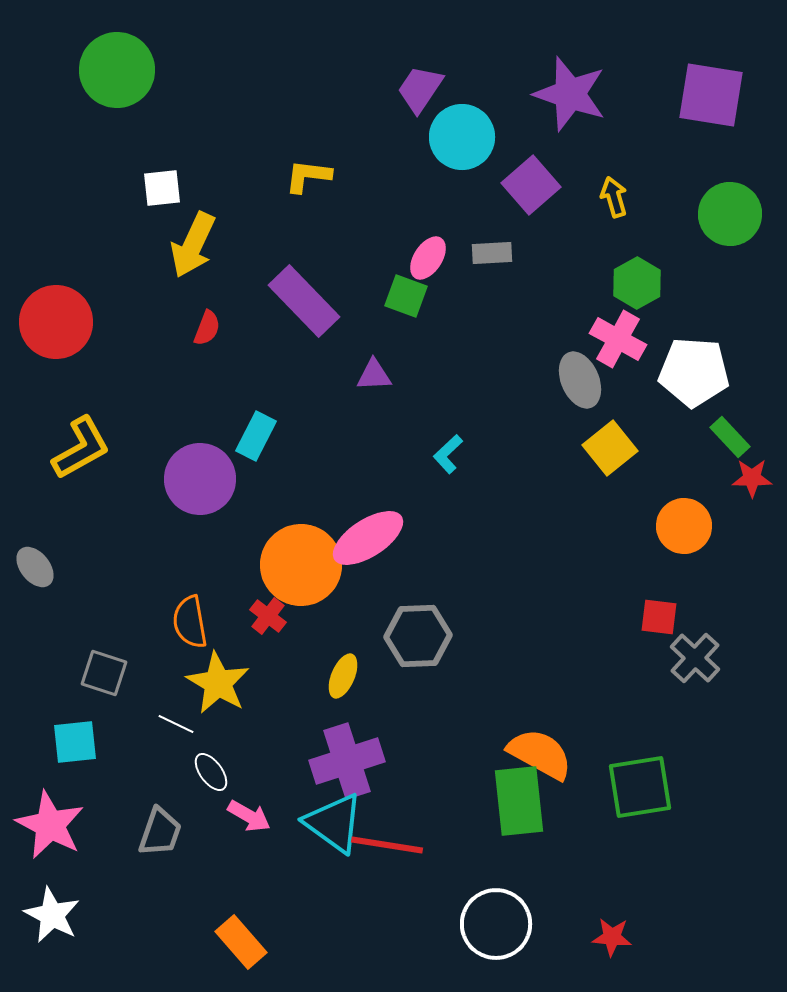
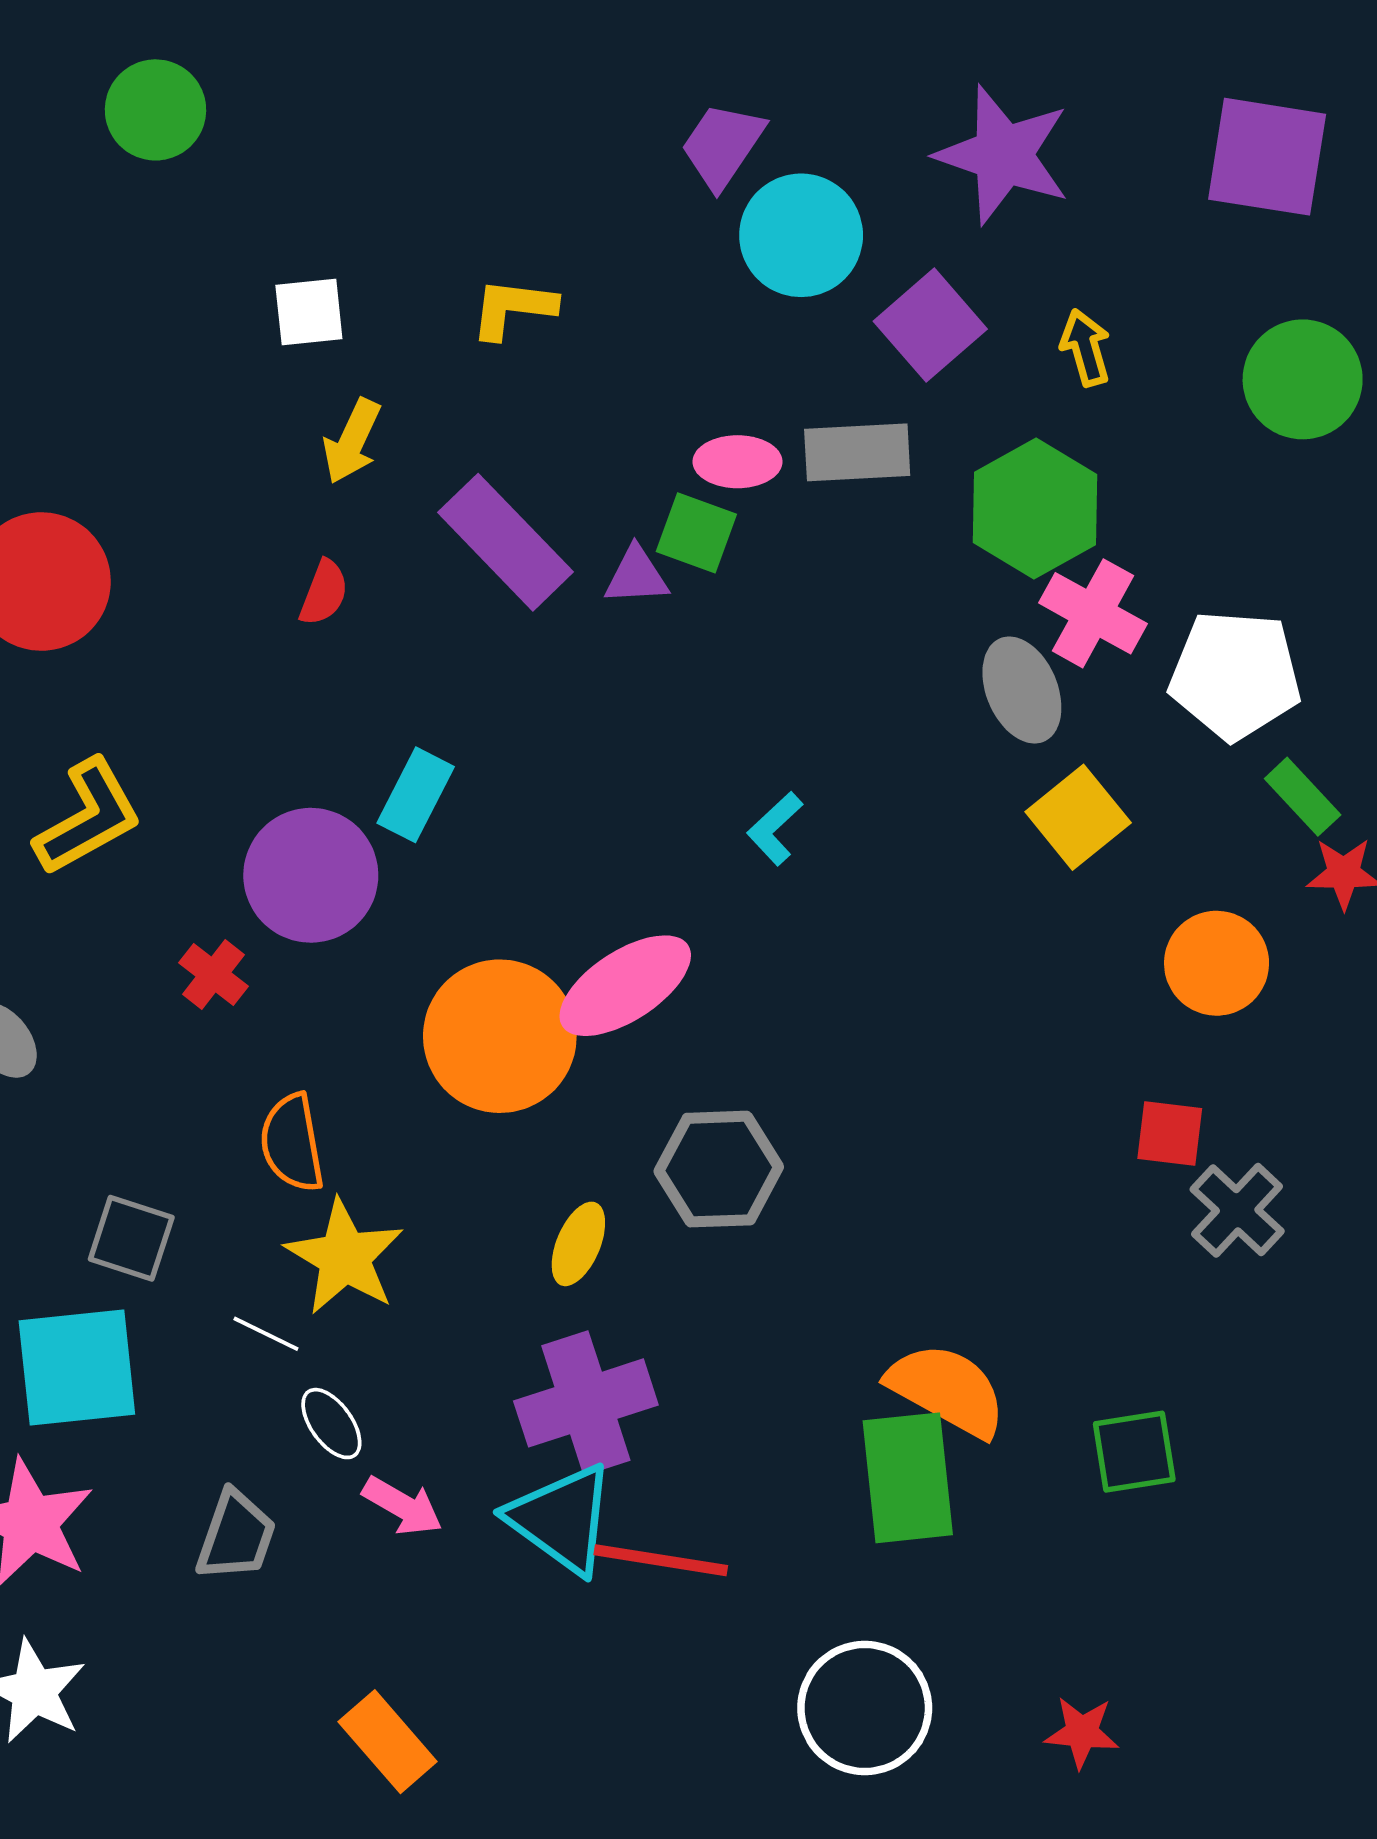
green circle: (117, 70) -> (155, 110), size x0.7
white square: (162, 188) -> (309, 312), moved
yellow arrow: (193, 245) -> (352, 441), moved, size x0.7
gray rectangle: (492, 253) -> (857, 452), size x1.4
pink ellipse: (428, 258) -> (737, 462), turned 57
green hexagon: (637, 283) -> (1035, 509), moved, size x1.4
purple triangle: (374, 375) -> (636, 576), moved
red cross: (268, 616) -> (214, 974), moved
cyan square: (75, 742) -> (77, 1367), size x1.5
green square: (640, 787) -> (1134, 1452), size x0.7

